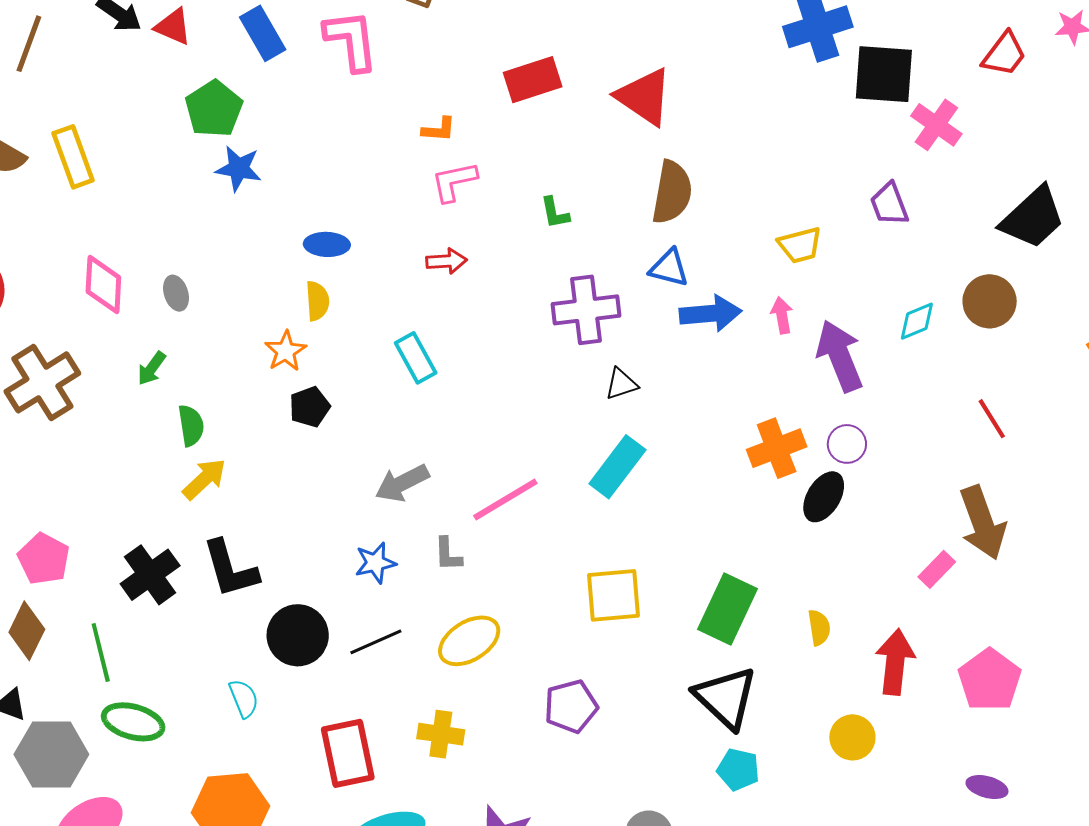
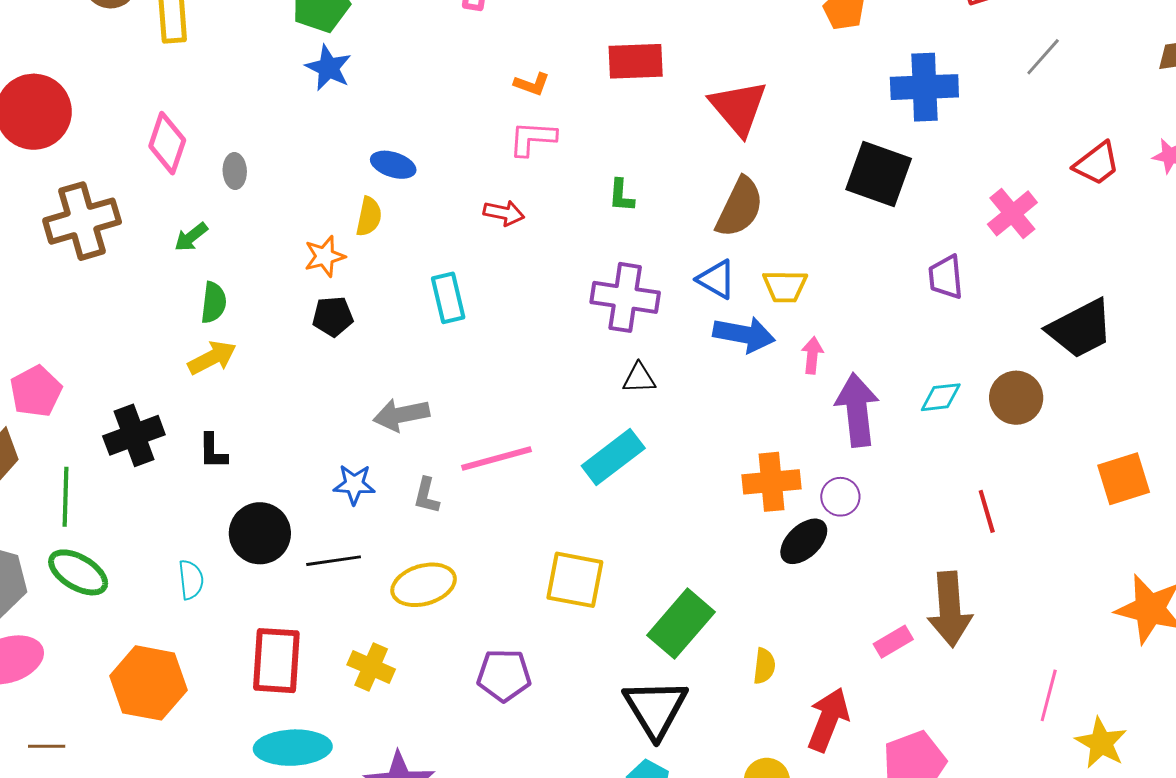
black square: (884, 74) -> (879, 174), moved
yellow trapezoid: (800, 245) -> (785, 286), moved
black L-shape: (230, 569) -> (213, 451), size x0.6

